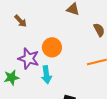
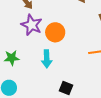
purple star: (29, 59) -> (32, 25), moved

